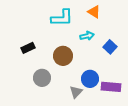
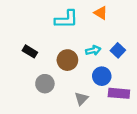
cyan arrow: (87, 36) -> (93, 50), moved
black rectangle: (28, 48) -> (30, 51), turned 56
blue circle: (90, 79) -> (102, 76), moved

